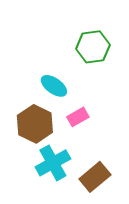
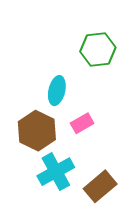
cyan ellipse: (54, 86) -> (57, 91), turned 68

